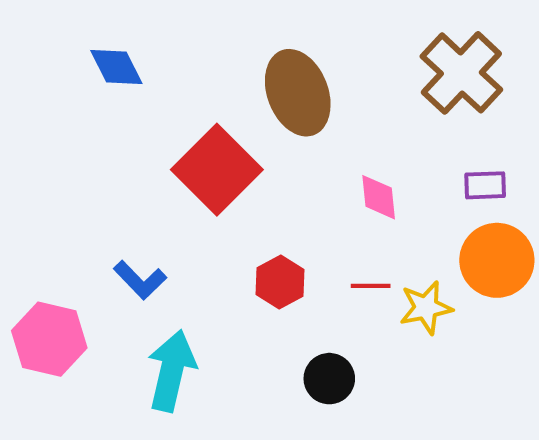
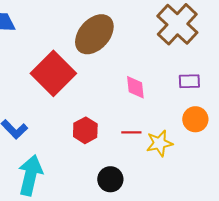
brown ellipse: (298, 93) -> (94, 34), turned 63
orange circle: (497, 260) -> (195, 119), size x0.7

